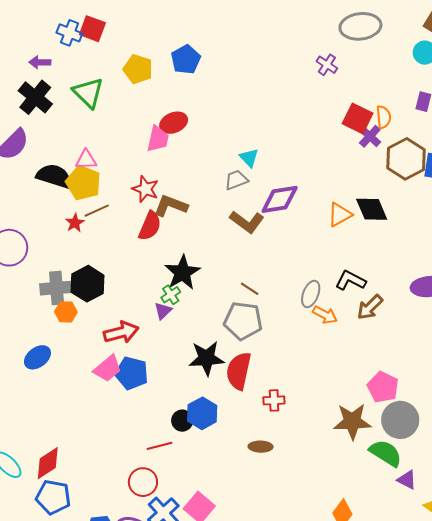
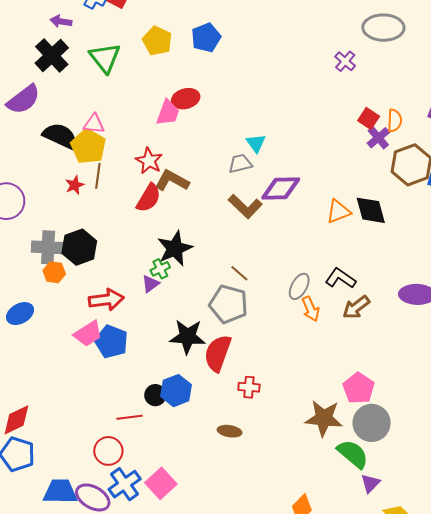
red square: (358, 118) -> (369, 118), size x0.7
brown line: (97, 211) -> (98, 176), turned -65
orange arrow: (325, 315) -> (311, 309), turned 30
purple triangle: (407, 480) -> (370, 483), turned 40

